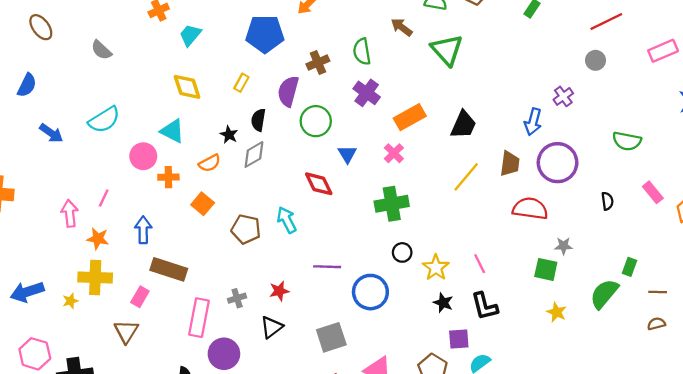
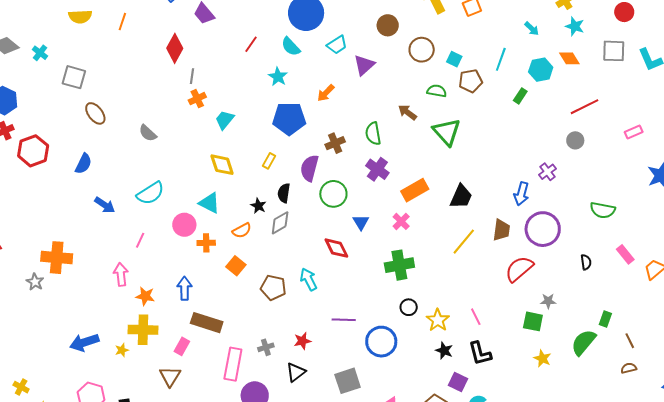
pink rectangle: (663, 51) -> (634, 132), size x0.7
pink line: (104, 198) -> (140, 240), moved
red semicircle: (530, 209) -> (519, 269), turned -48
brown line: (658, 292) -> (630, 341), turned 63
purple square: (459, 339) -> (458, 382), turned 30

